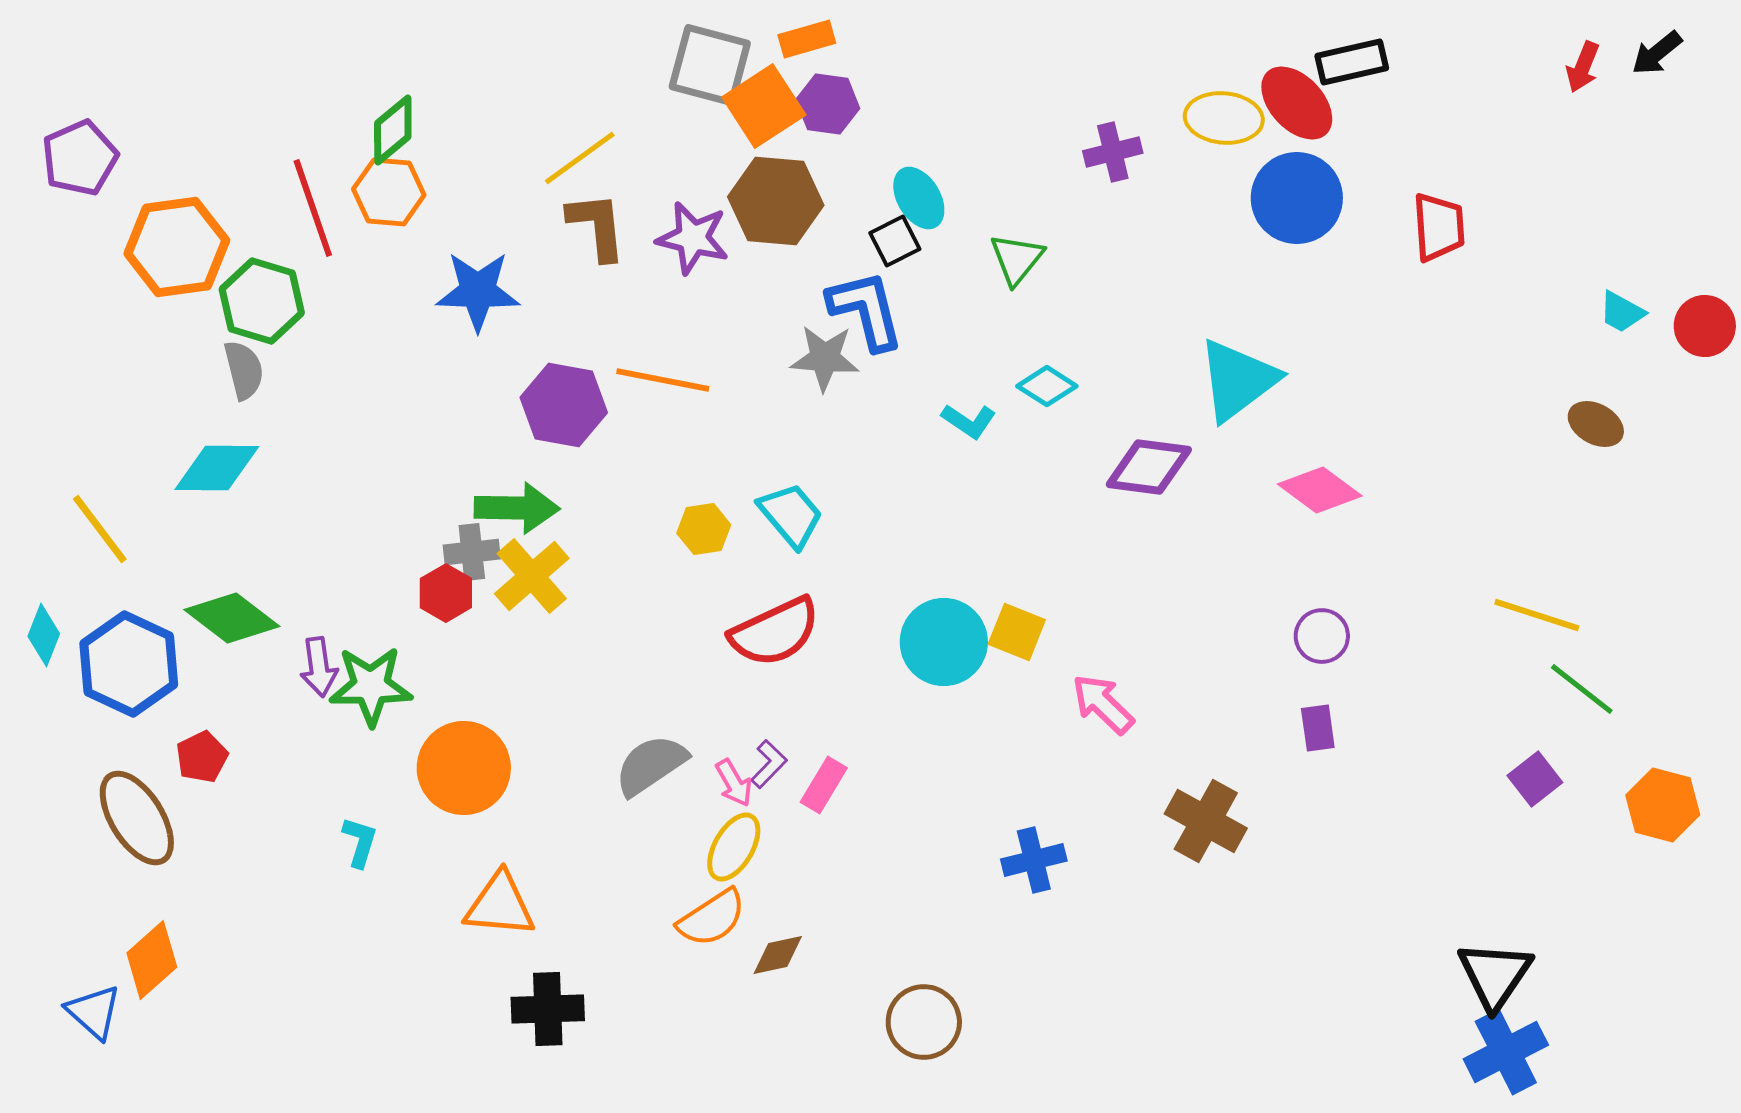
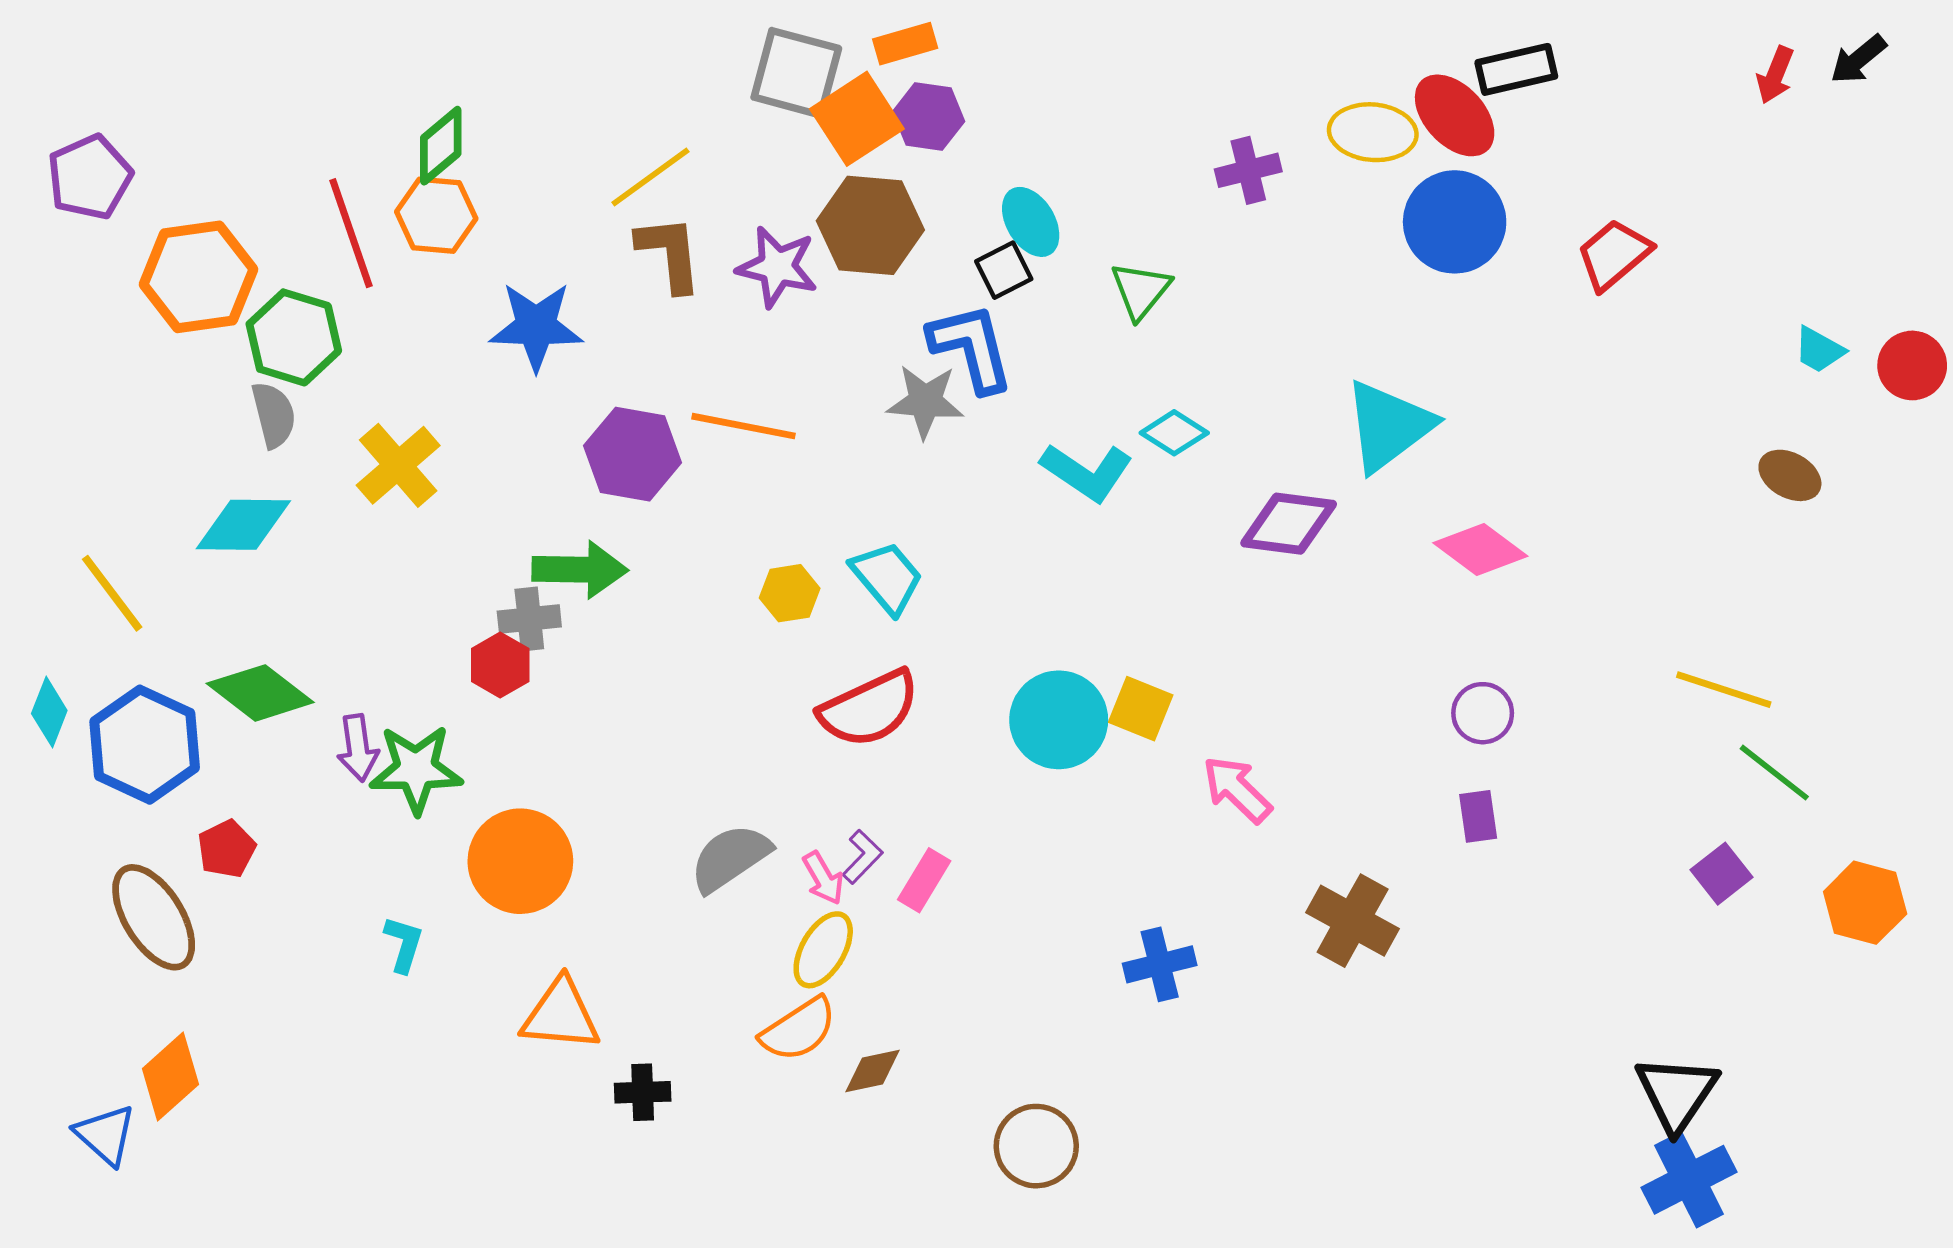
red trapezoid: (1439, 227) -> (1614, 254), turned -126
cyan L-shape: (969, 421) -> (1087, 472), size x1.5
yellow cross: (532, 576) -> (398, 465), moved
black cross: (548, 1009) -> (643, 1092), moved, size x0.7

